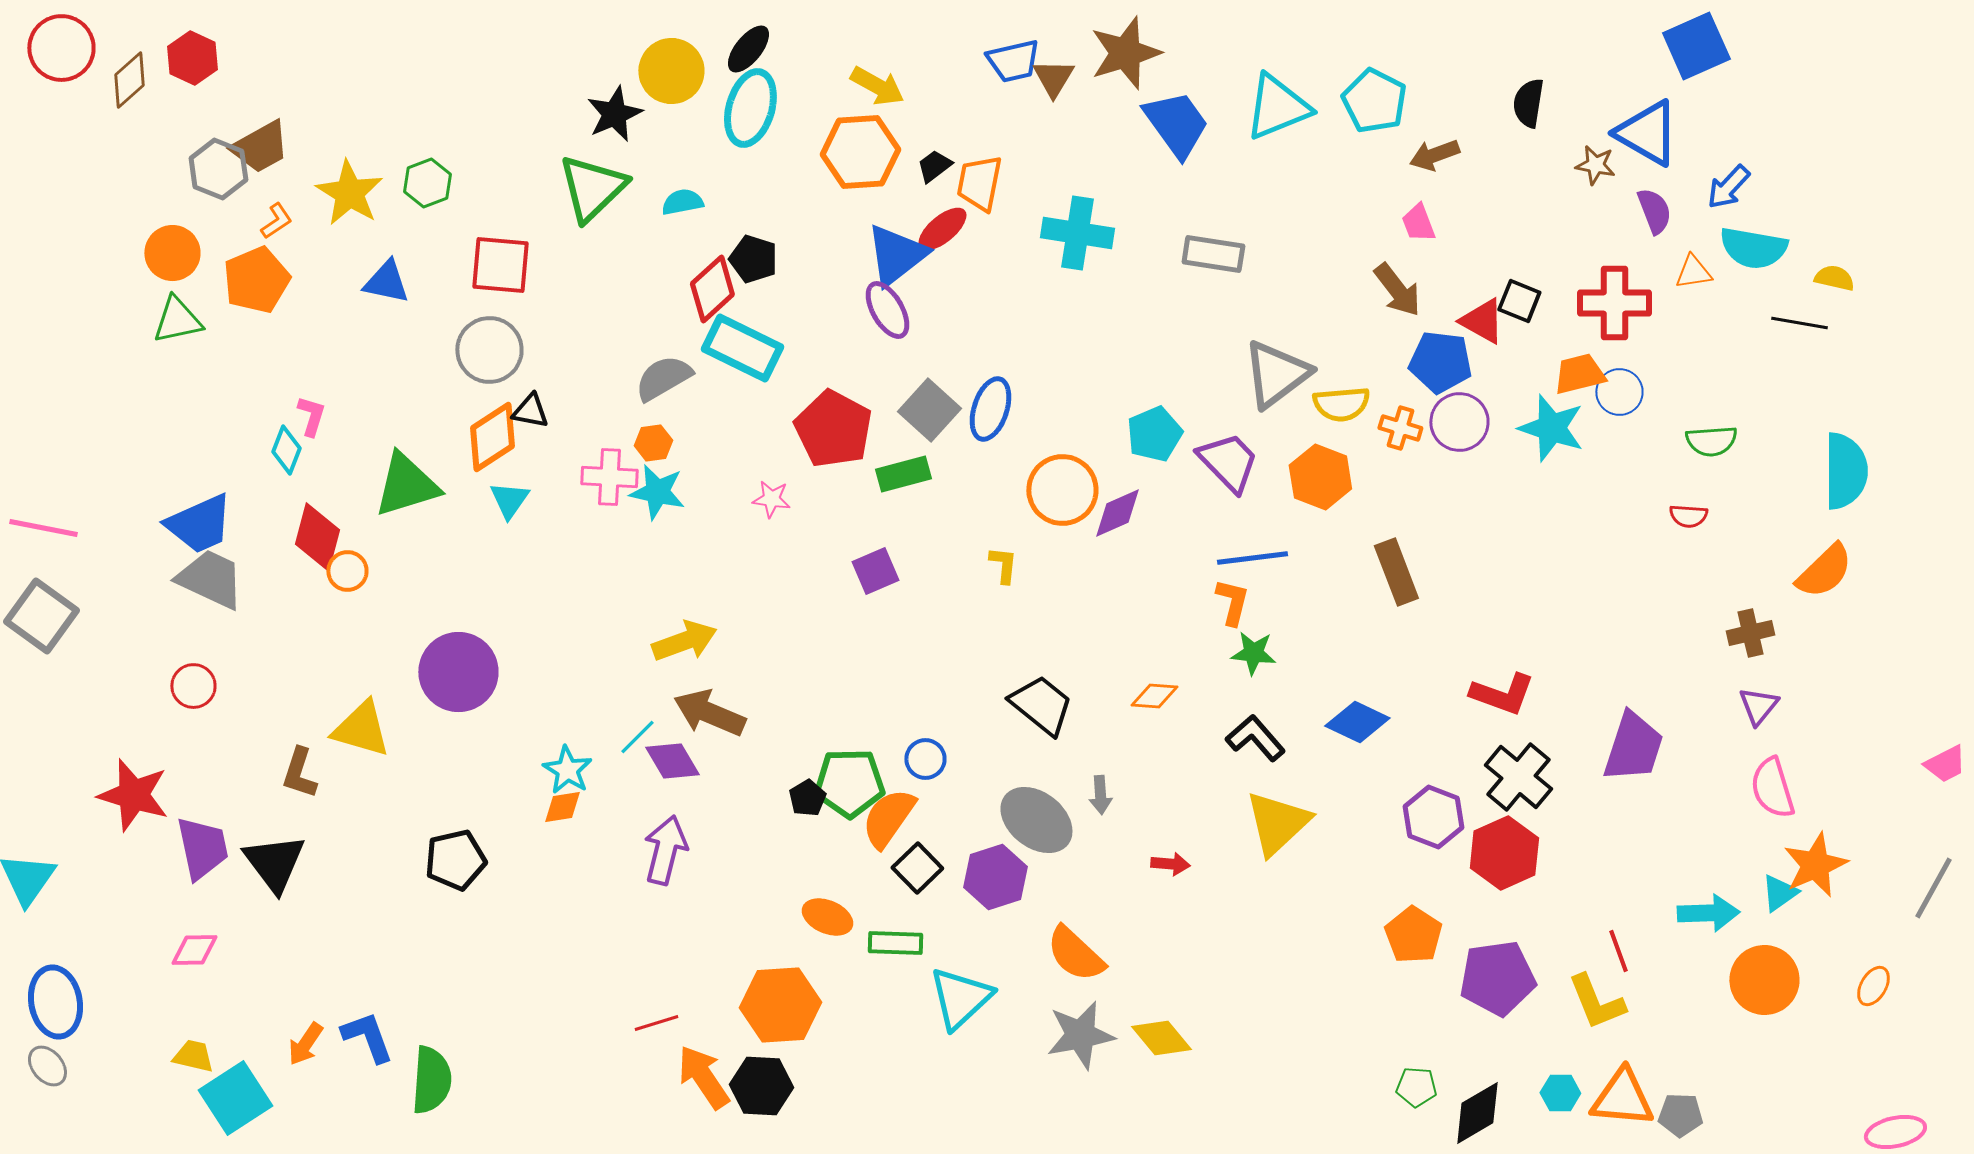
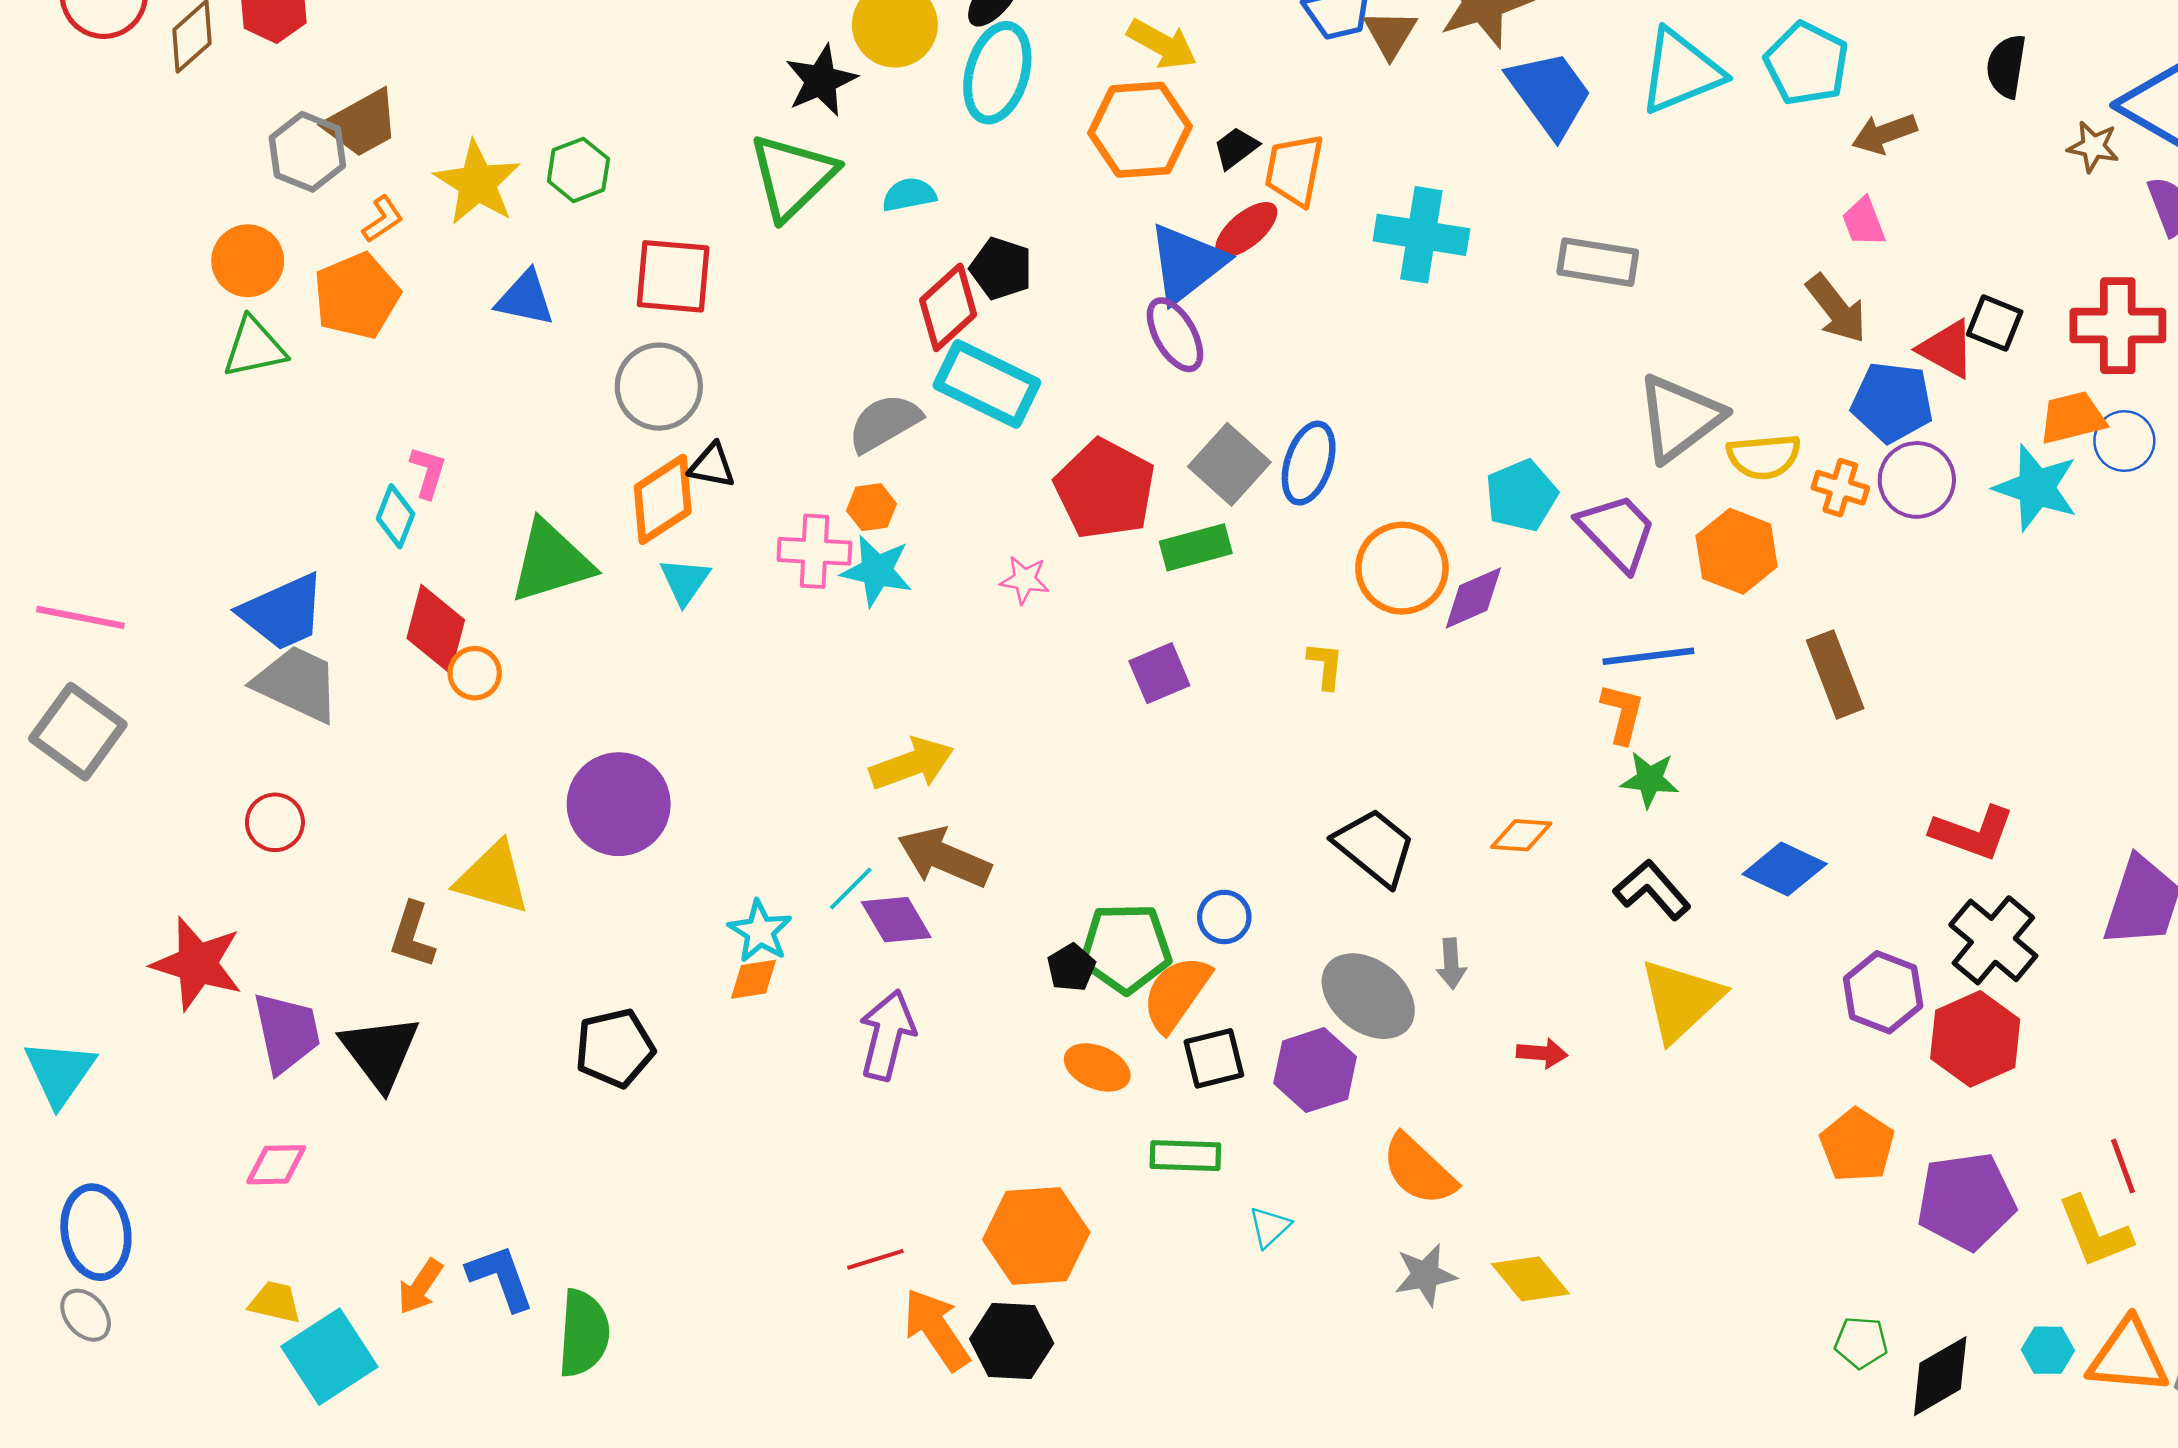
black square: (917, 868) -> (1214, 1058), turned 30
orange ellipse: (827, 917) -> (1097, 1067), moved
cyan triangle: (960, 998) -> (1270, 1227), size x0.5
gray star: (1080, 1035) -> (1425, 1275), size x0.7

